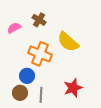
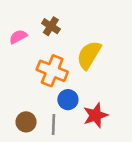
yellow semicircle: (68, 42) -> (89, 55), turned 80
blue circle: (27, 76) -> (68, 100), moved

